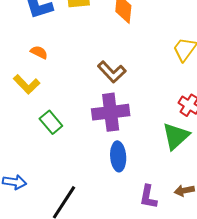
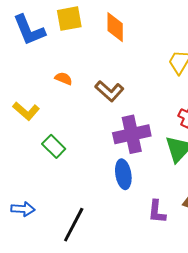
orange semicircle: (39, 52) -> (64, 78), moved
purple cross: (111, 112) -> (132, 134), moved

